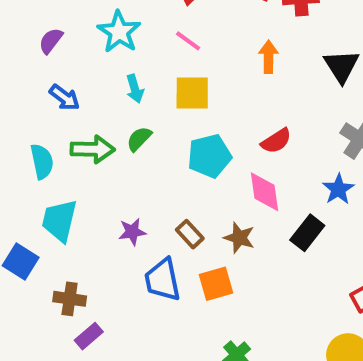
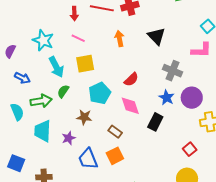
cyan arrow: (135, 89) -> (56, 67), size x1.5
cyan trapezoid: (59, 220) -> (43, 131), moved
brown rectangle: (190, 234) -> (115, 132), moved
brown star: (239, 238) -> (84, 117), moved

